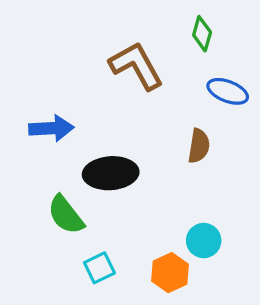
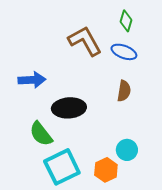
blue ellipse: (228, 91) -> (124, 52), moved
cyan square: (99, 268) -> (62, 167), size x1.8

